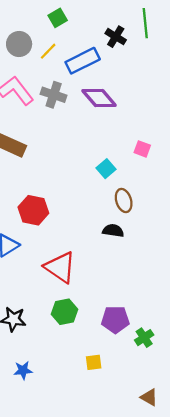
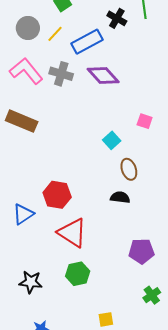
red hexagon: (33, 210) -> (57, 195), moved
purple pentagon: (115, 320) -> (141, 251), moved

